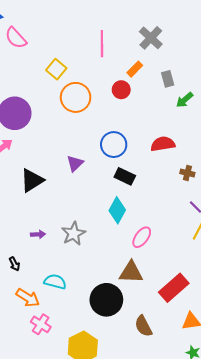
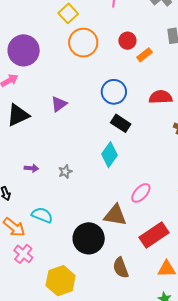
orange rectangle: (135, 69) -> (145, 55), moved
purple triangle: (75, 163) -> (59, 104), moved
black triangle: (32, 180) -> (18, 115), moved
gray star: (73, 234) -> (65, 172), size x0.6
pink ellipse: (142, 237) -> (141, 193), moved

